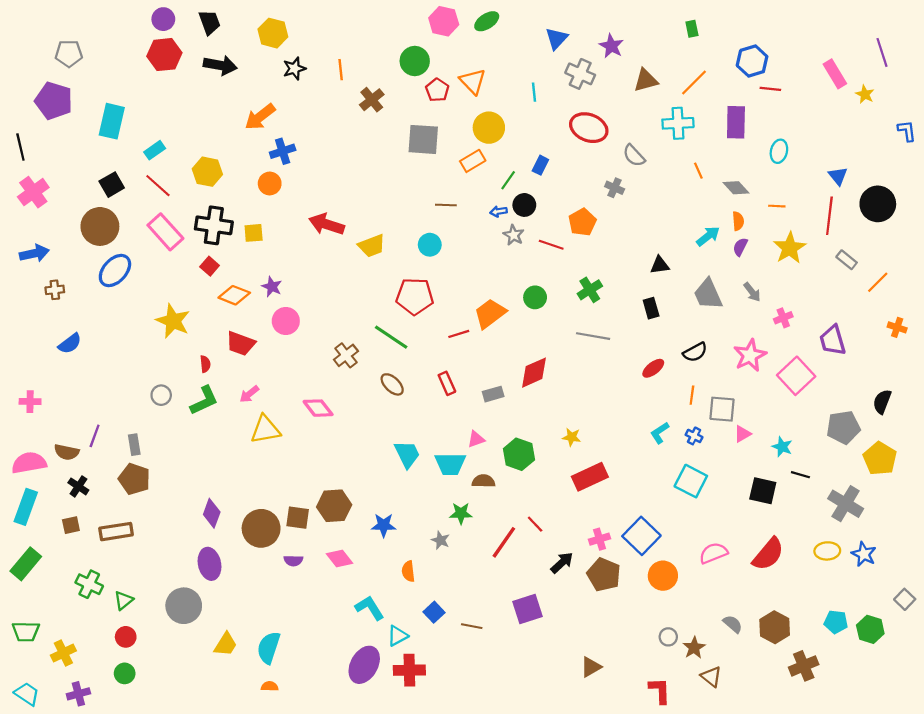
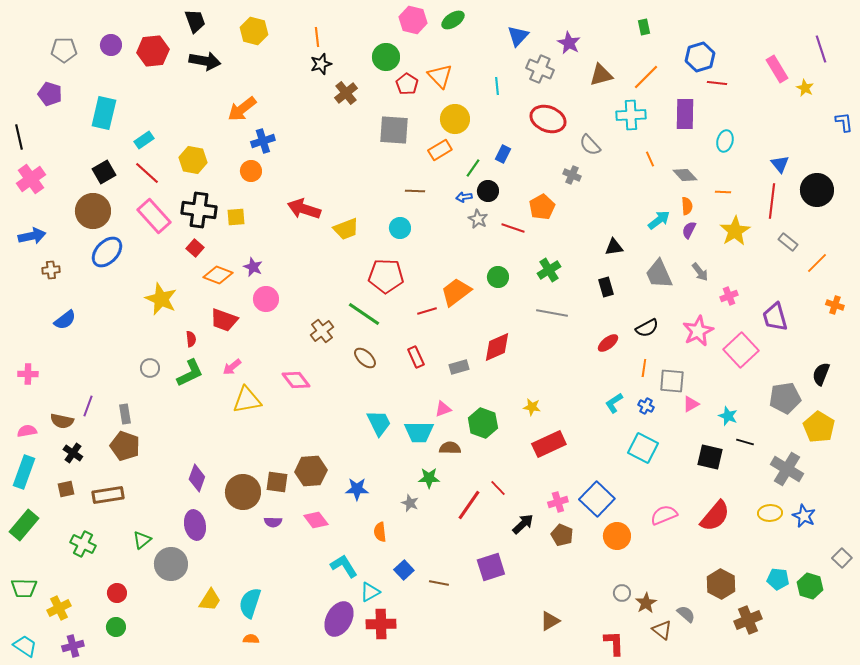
purple circle: (163, 19) -> (111, 45), moved
black star: (294, 69) -> (321, 64), moved
orange line: (341, 70) -> (317, 37), moved
purple pentagon: (54, 101) -> (50, 94), size x0.7
pink semicircle: (29, 463) -> (27, 431), size x0.6
brown pentagon: (604, 575) -> (562, 535), size x0.7
green triangle: (124, 600) -> (142, 540), moved
gray semicircle: (733, 624) -> (686, 614), moved

